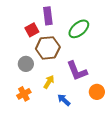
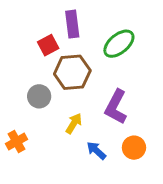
purple L-shape: (77, 71) -> (116, 107), turned 50
orange circle: (97, 92) -> (134, 148), moved
orange cross: (24, 94) -> (17, 142), moved

